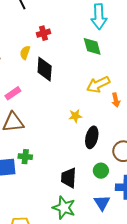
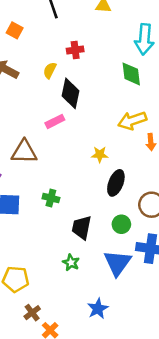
pink rectangle: (13, 93) -> (55, 121), moved
green cross: (25, 157) -> (51, 198), moved
blue triangle: (102, 203) -> (118, 263), size x1.4
green star: (64, 208) -> (71, 263), size x0.6

